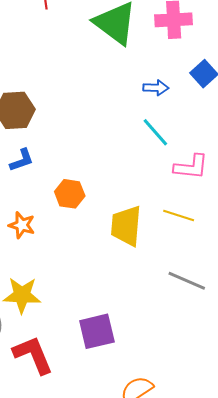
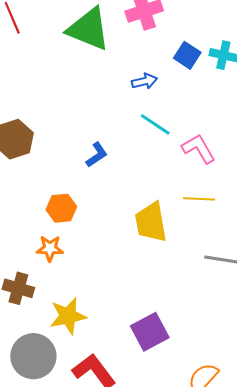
blue L-shape: (22, 160) -> (97, 155), moved
pink L-shape: (191, 167) -> (199, 149), turned -111
orange hexagon: (70, 194) -> (61, 208), moved

